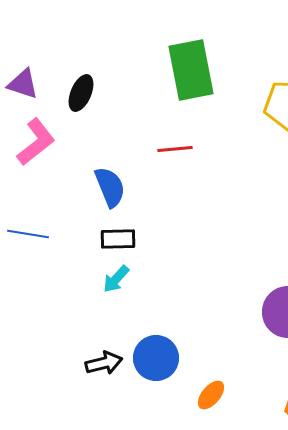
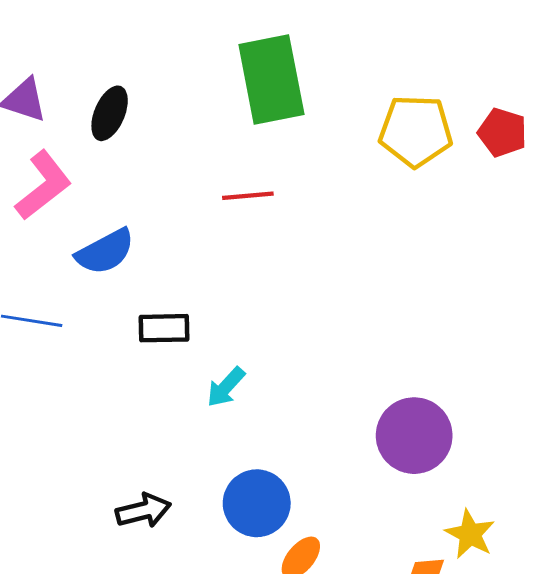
blue semicircle: (110, 187) -> (105, 252), moved, turned 84
cyan arrow: (116, 279) -> (226, 387), moved
blue circle: (156, 358) -> (257, 503), moved

